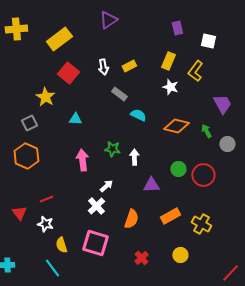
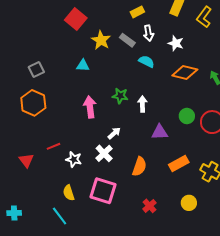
white arrow: (103, 67) -> (148, 33), moved
white star: (170, 87) -> (176, 43), moved
yellow star: (45, 97) -> (101, 40), moved
white star: (45, 224) -> (74, 159), moved

